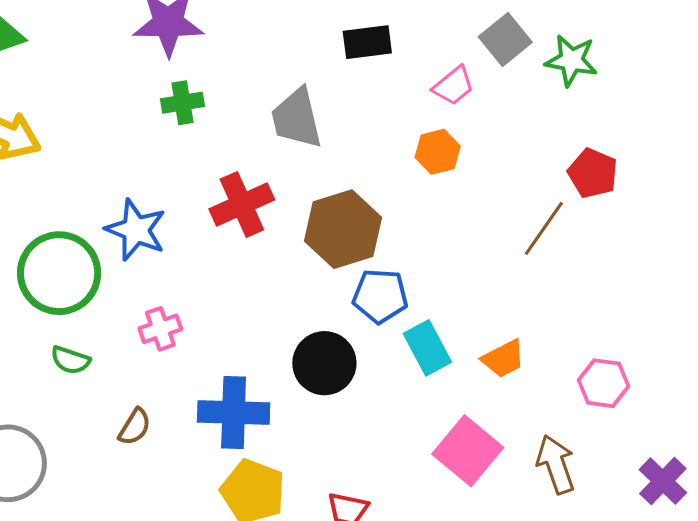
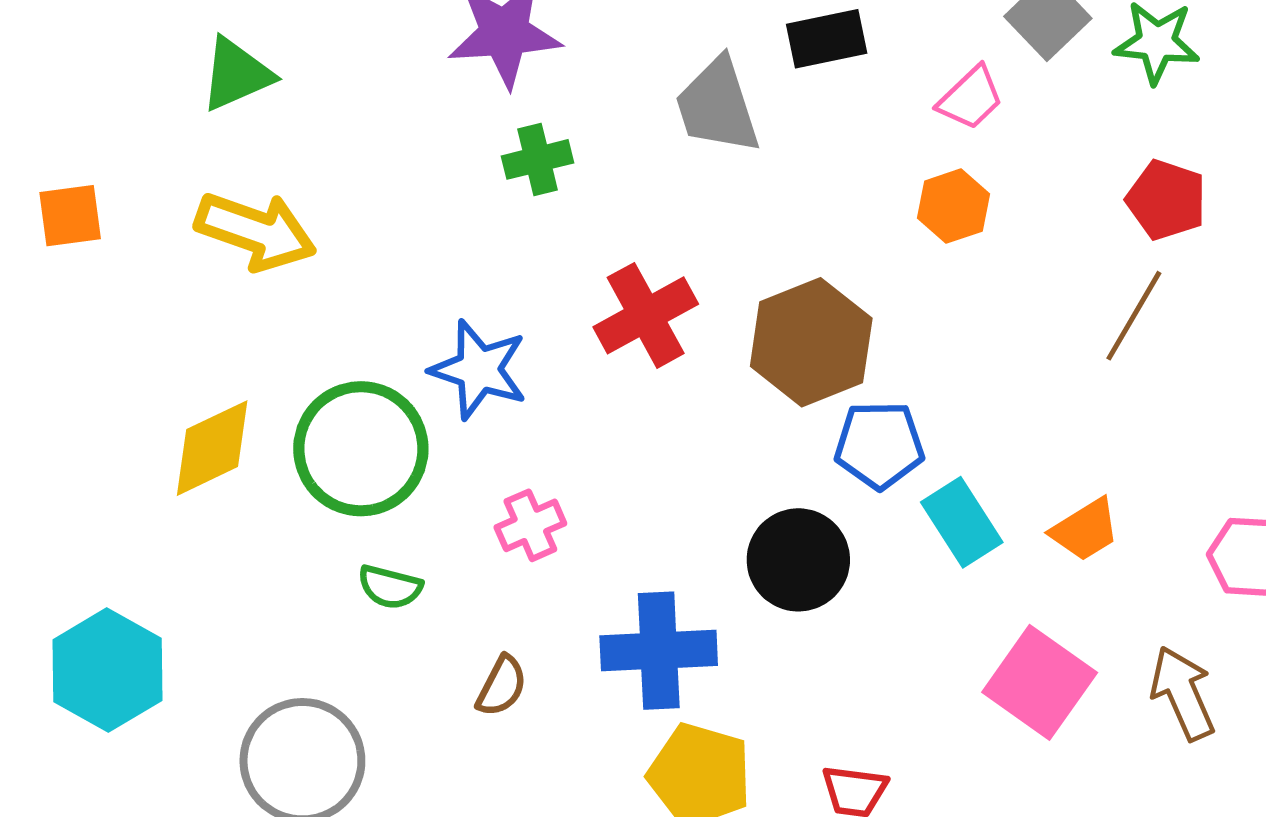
gray trapezoid: (297, 118) -> (717, 106), moved
red pentagon: (593, 173) -> (1166, 200), moved

